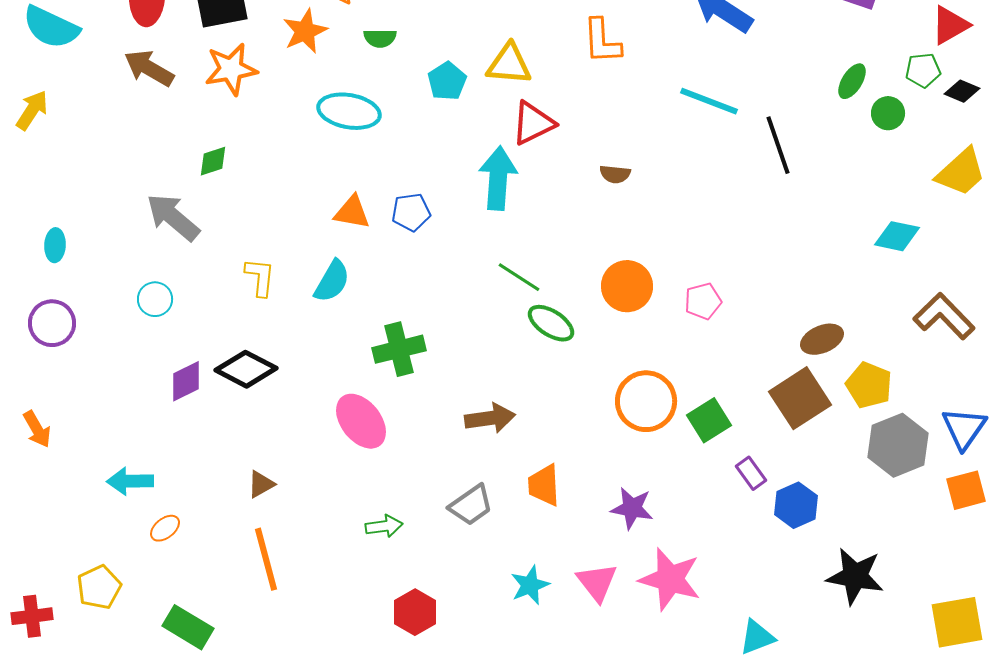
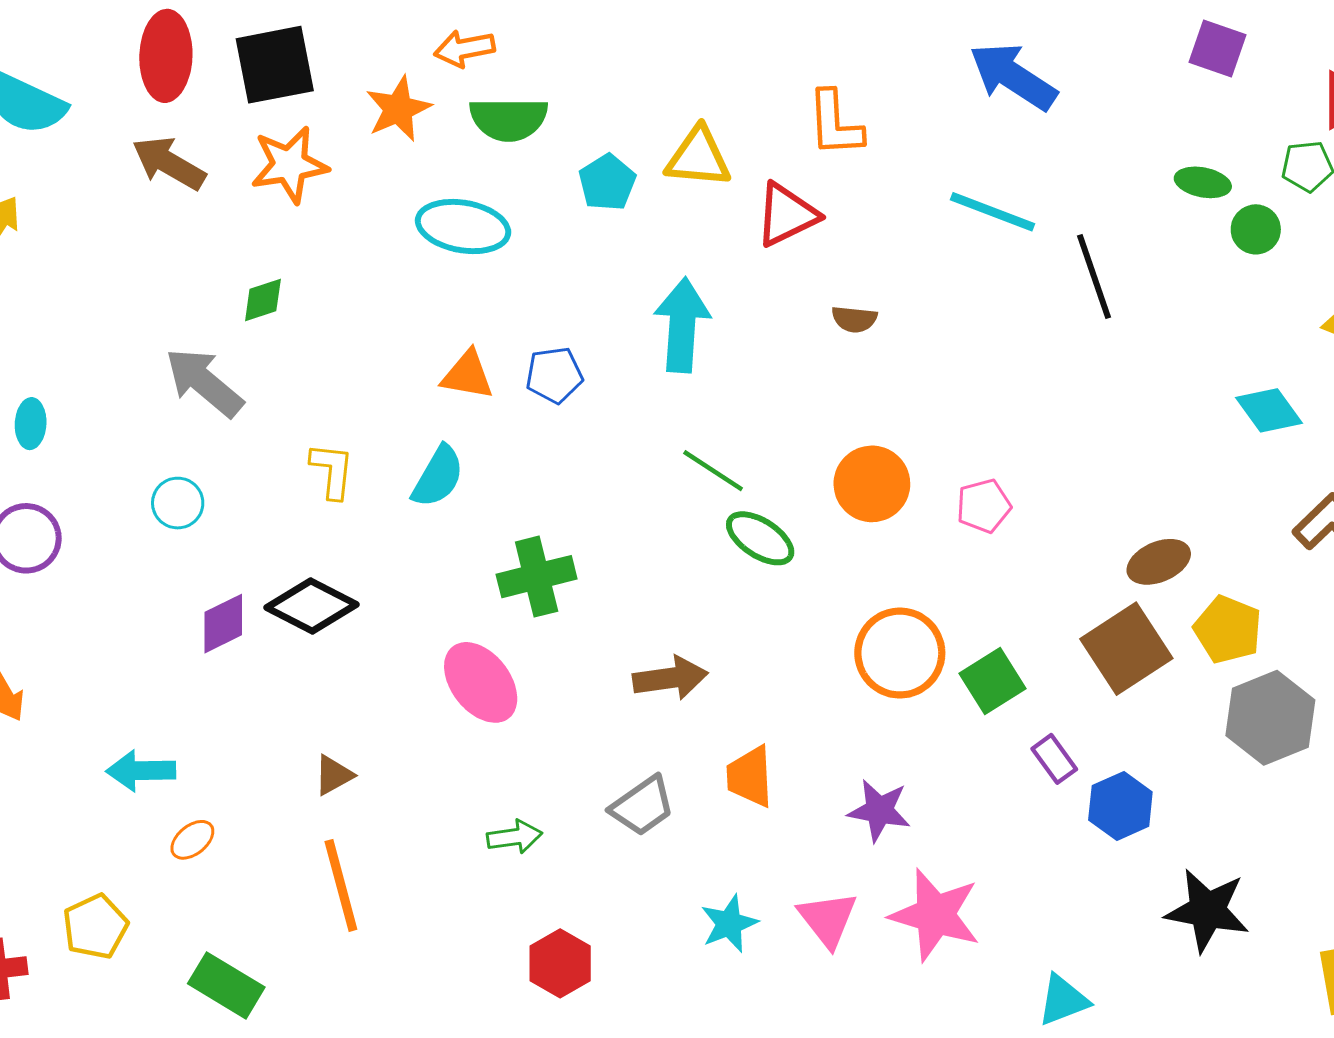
green semicircle: (380, 38) -> (509, 119), size x1.6
green ellipse: (852, 81) -> (1203, 182), turned 69
red triangle: (533, 123) -> (787, 215), moved
cyan diamond: (897, 236) -> (1269, 410), turned 42

